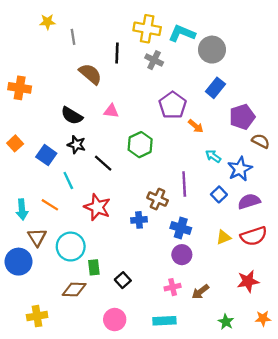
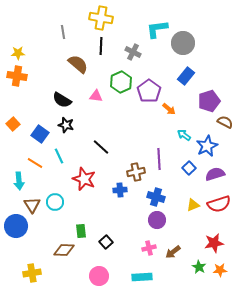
yellow star: (47, 22) -> (18, 53), moved
yellow cross: (147, 29) -> (101, 18), moved
cyan L-shape: (182, 33) -> (157, 29), turned -30
green hexagon: (140, 145) -> (121, 82), moved
black line: (103, 163) -> (101, 147), moved
brown cross: (158, 199) -> (136, 172), turned -36
orange line: (50, 205) -> (35, 163), moved
cyan circle: (71, 247) -> (55, 202), moved, size x0.7
orange star: (263, 318) -> (220, 270), moved
green star: (226, 322) -> (199, 267), moved

